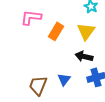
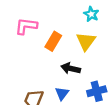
black arrow: (84, 56) -> (71, 68), moved

